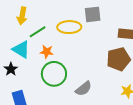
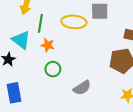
green line: (38, 32) -> (40, 23), turned -54
green circle: (54, 74) -> (53, 69), size x0.6

